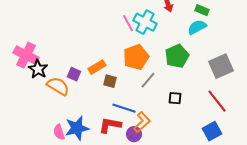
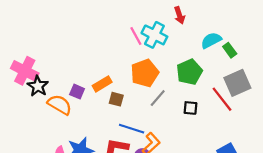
green rectangle: (202, 10) -> (230, 50), moved, turned 32
black square: (175, 98) -> (190, 108), moved
red line: (217, 101) -> (222, 99), moved

